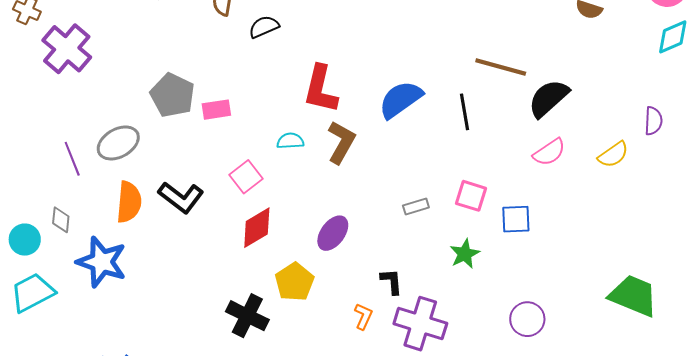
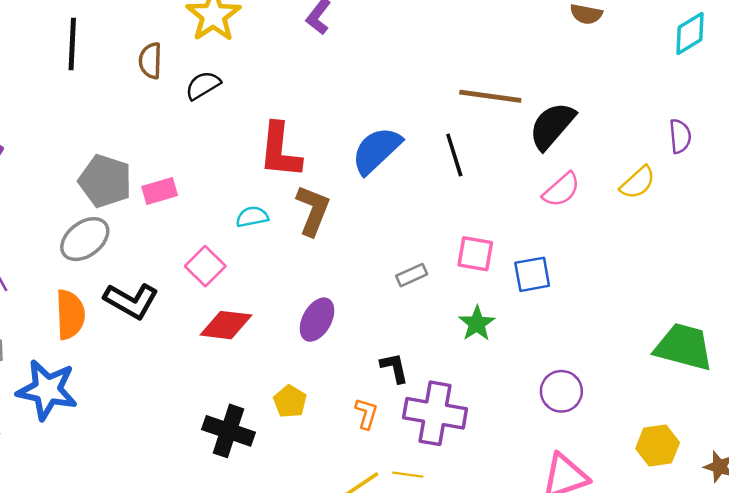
gray ellipse: (118, 143) -> (85, 239), moved
red diamond: (257, 228) -> (226, 325), turned 45
yellow pentagon: (295, 282) -> (290, 401), moved, size x0.7

